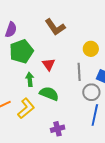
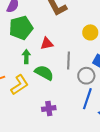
red triangle: (49, 64) -> (47, 44), turned 48
gray line: (79, 72) -> (69, 61), moved

